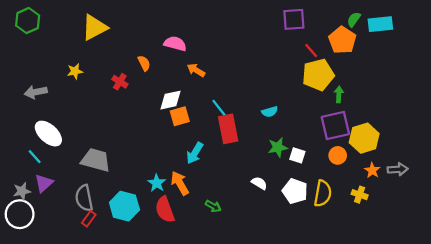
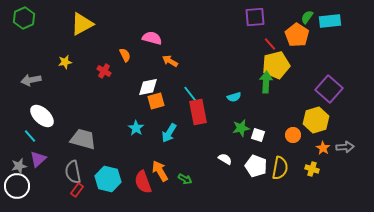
green arrow: (339, 94) -> (266, 82), moved, size x1.5
purple square: (335, 125) -> (329, 89), moved, turned -36
cyan star: (157, 183) -> (136, 128), moved
orange arrow: (180, 183) -> (160, 171), moved

